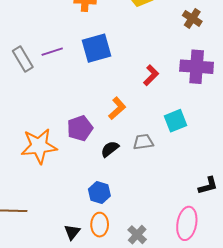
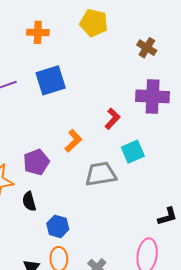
red L-shape: (151, 75) -> (112, 119), moved
gray trapezoid: (143, 142) -> (101, 174), size x1.5
black semicircle: (110, 149) -> (29, 201), moved, turned -66

